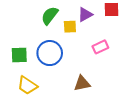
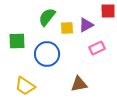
purple triangle: (85, 15) -> (86, 25), moved
green square: (19, 55) -> (17, 41), moved

